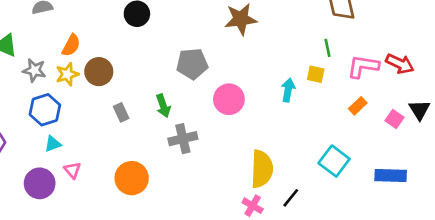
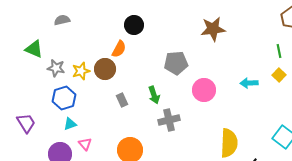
orange semicircle: (71, 45) -> (119, 49), moved
yellow square: (316, 74) -> (279, 75), moved, turned 32
cyan arrow: (288, 90) -> (249, 83), turned -102

